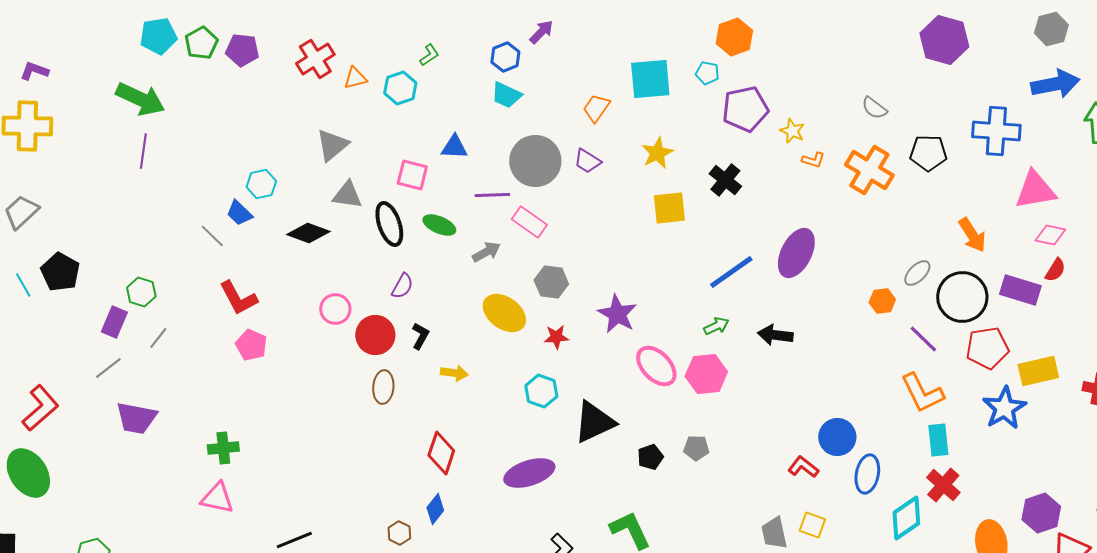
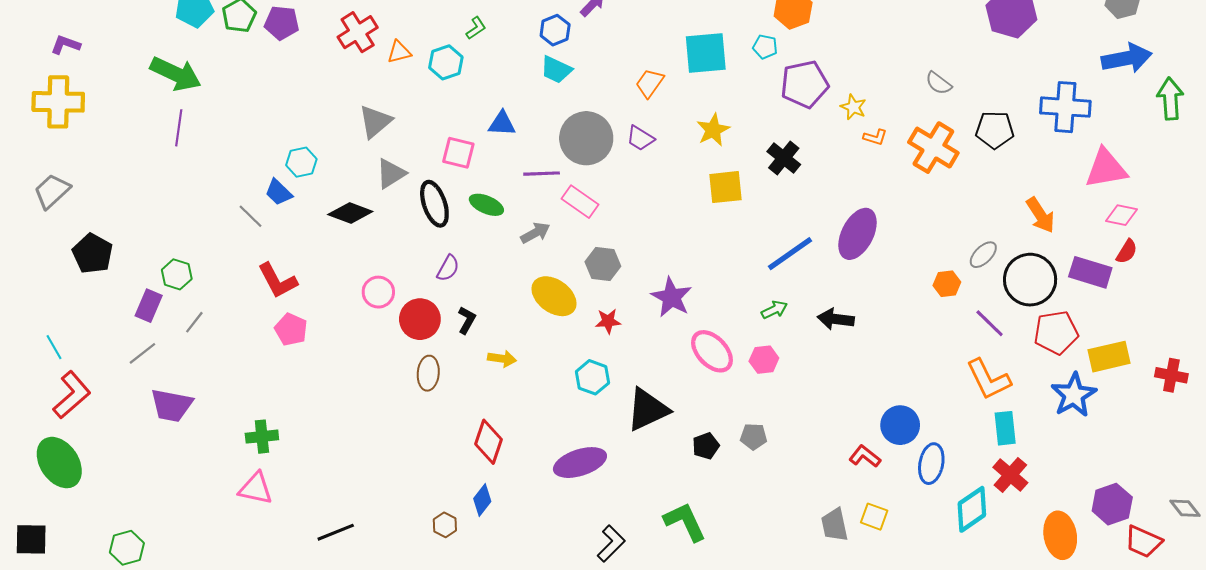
gray triangle: (347, 195) -> (391, 174), turned -40
cyan line: (23, 285) -> (54, 347), moved
pink hexagon: (706, 374) -> (764, 360), size x0.7

